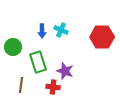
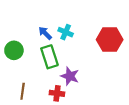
blue arrow: (42, 31) -> (45, 33), turned 136
green rectangle: (38, 62) -> (49, 57), moved

